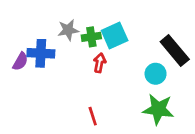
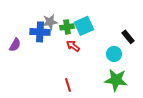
black rectangle: (175, 51) -> (128, 37), size x0.6
blue cross: (41, 53) -> (40, 32), moved
red arrow: (100, 63) -> (73, 46), turned -64

